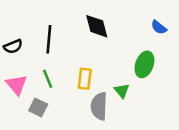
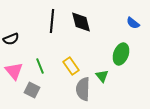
black line: (49, 39) -> (52, 21), moved
yellow rectangle: (85, 79) -> (71, 66), turned -42

